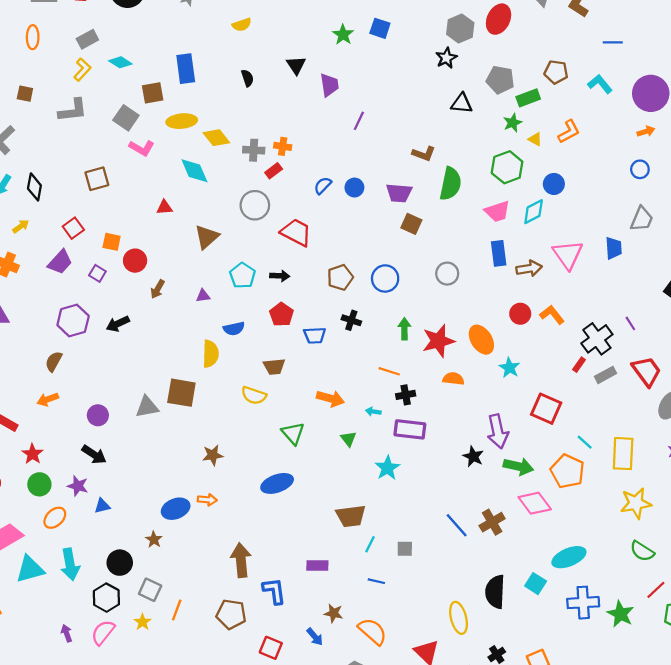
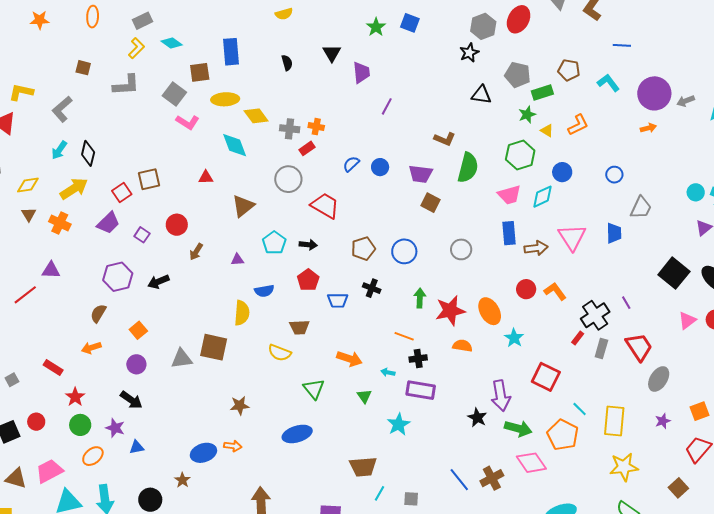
blue circle: (640, 169) -> (614, 175), moved
brown square: (97, 179) -> (149, 179), moved
yellow arrow: (21, 226) -> (74, 189), size x1.8
orange square: (112, 242) -> (138, 330), moved, turned 36
gray rectangle: (606, 375) -> (601, 349), turned -48

